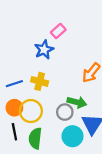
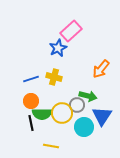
pink rectangle: (58, 31) -> (71, 31), size x1.5
yellow circle: (31, 111) -> (62, 113), moved
green semicircle: (35, 138) -> (42, 114), moved, turned -96

